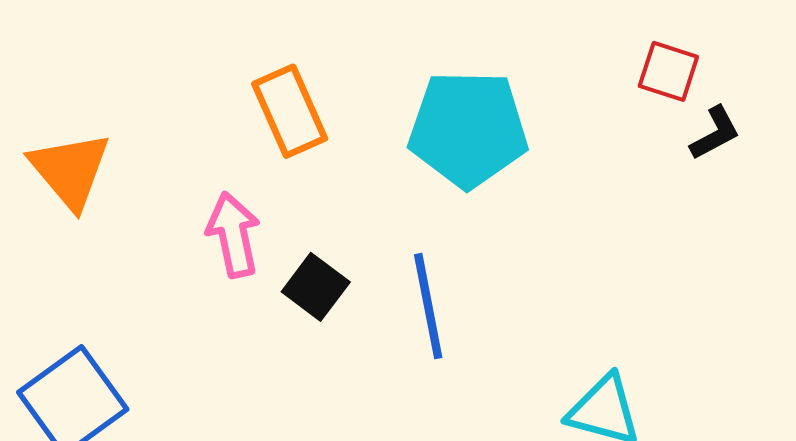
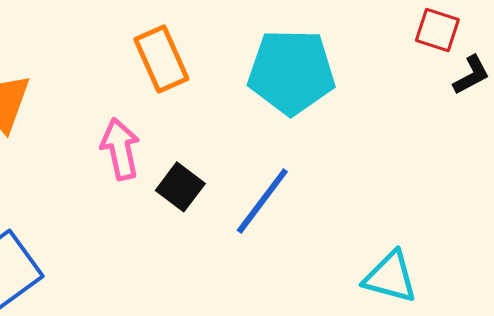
blue line: (428, 306) -> (262, 201), turned 48

